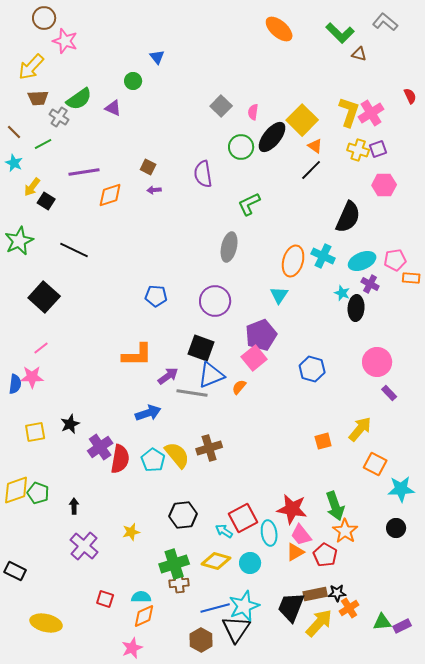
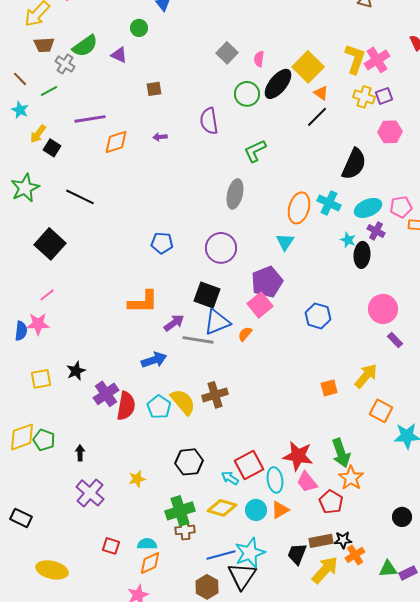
brown square: (148, 167) -> (154, 89), moved, turned -35
black circle: (396, 528) -> (402, 517), moved
orange triangle: (295, 552) -> (280, 510), moved
black trapezoid: (291, 607) -> (297, 554), size x0.7

